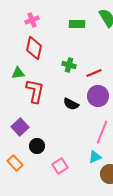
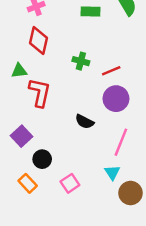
black semicircle: (71, 104) -> (85, 122), moved
cyan triangle: (95, 157) -> (112, 172), turned -40
orange rectangle: (15, 163) -> (28, 183), moved

